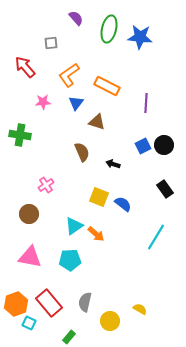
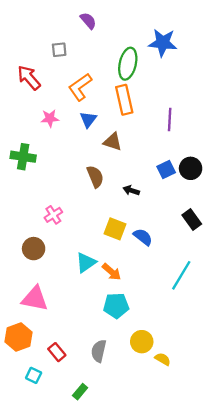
green ellipse: (109, 29) -> (128, 64), moved
orange rectangle: (107, 86) -> (124, 100), turned 50
cyan pentagon: (70, 260) -> (116, 306), moved
red rectangle: (49, 303) -> (57, 352), size x0.6
orange hexagon: (16, 304) -> (18, 337), moved
yellow circle: (110, 321) -> (142, 342), moved

